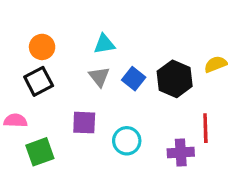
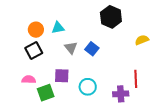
cyan triangle: (104, 44) -> (58, 28), moved
black hexagon: (175, 79) -> (111, 17), moved
pink semicircle: (15, 121) -> (29, 80), moved
green square: (40, 152) -> (46, 93), moved

